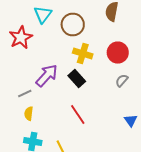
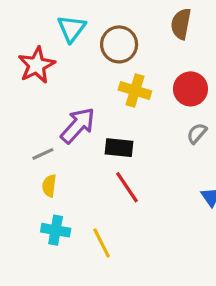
black rectangle: (77, 78) -> (119, 148), moved, turned -42

